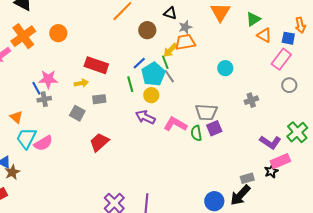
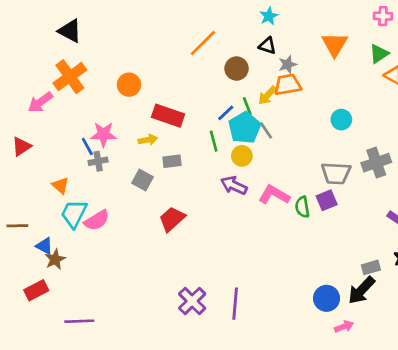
orange circle: (58, 33) -> (129, 85), moved
green line: (165, 62) -> (247, 106), moved
gray cross: (251, 100) -> (376, 163), size x1.5
gray trapezoid: (206, 112) -> (336, 173), moved

